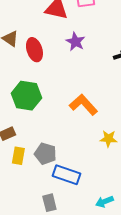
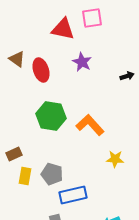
green hexagon: (26, 96) -> (51, 116), moved
blue rectangle: (66, 175) -> (73, 195), turned -32

